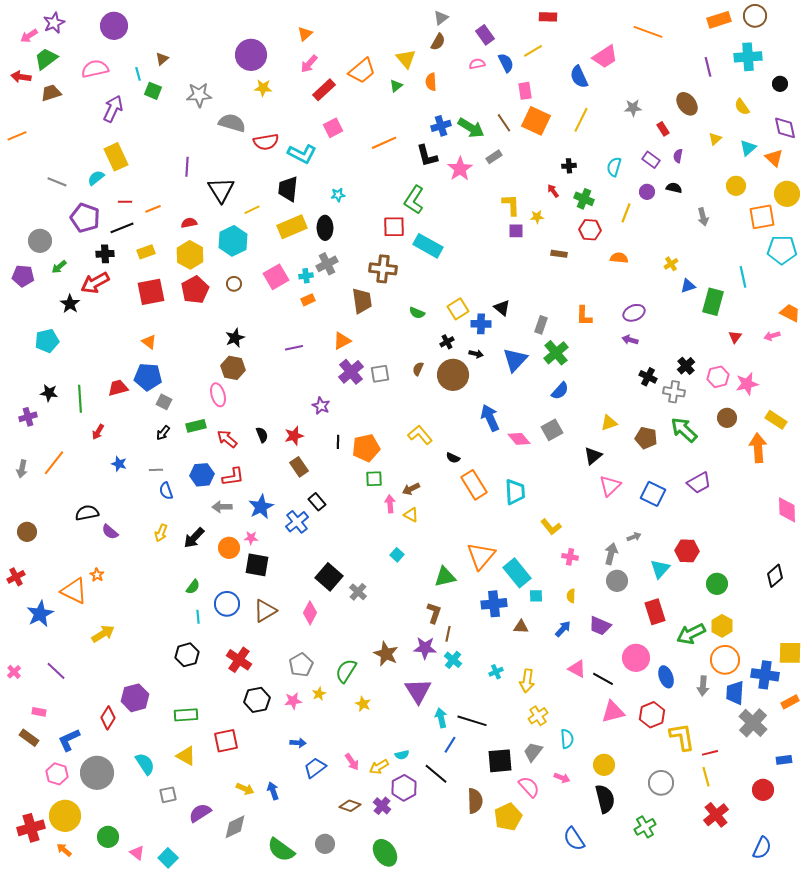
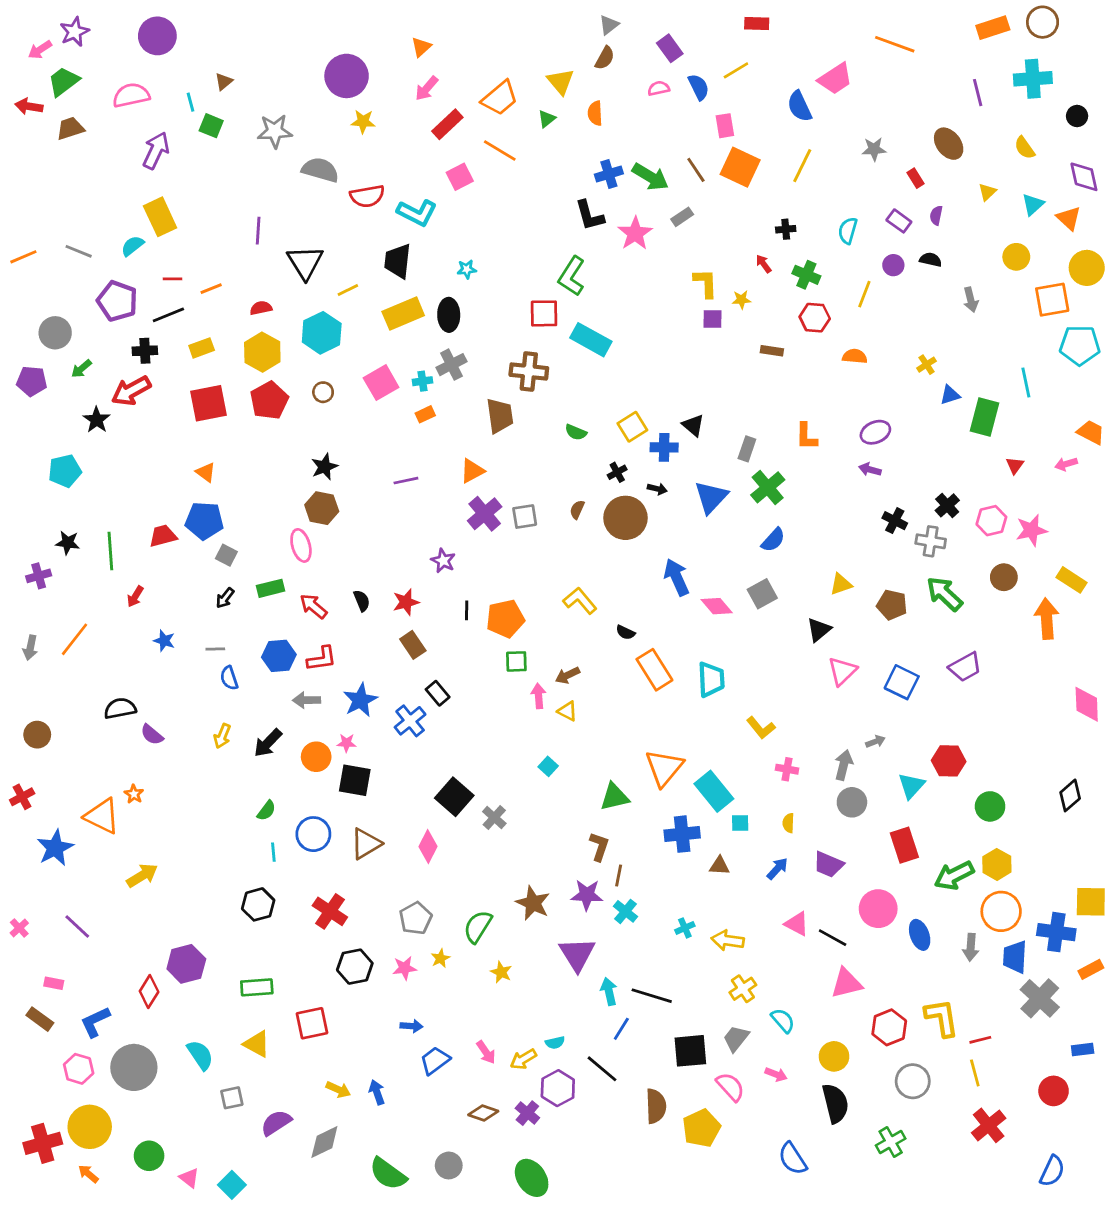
orange line: (17, 136) -> (23, 257), moved
orange line: (384, 143) -> (500, 151), moved, turned 55
yellow arrow: (527, 681) -> (728, 940), turned 90
red hexagon: (652, 715) -> (889, 1027), moved
cyan semicircle: (567, 739) -> (783, 1020), turned -36

